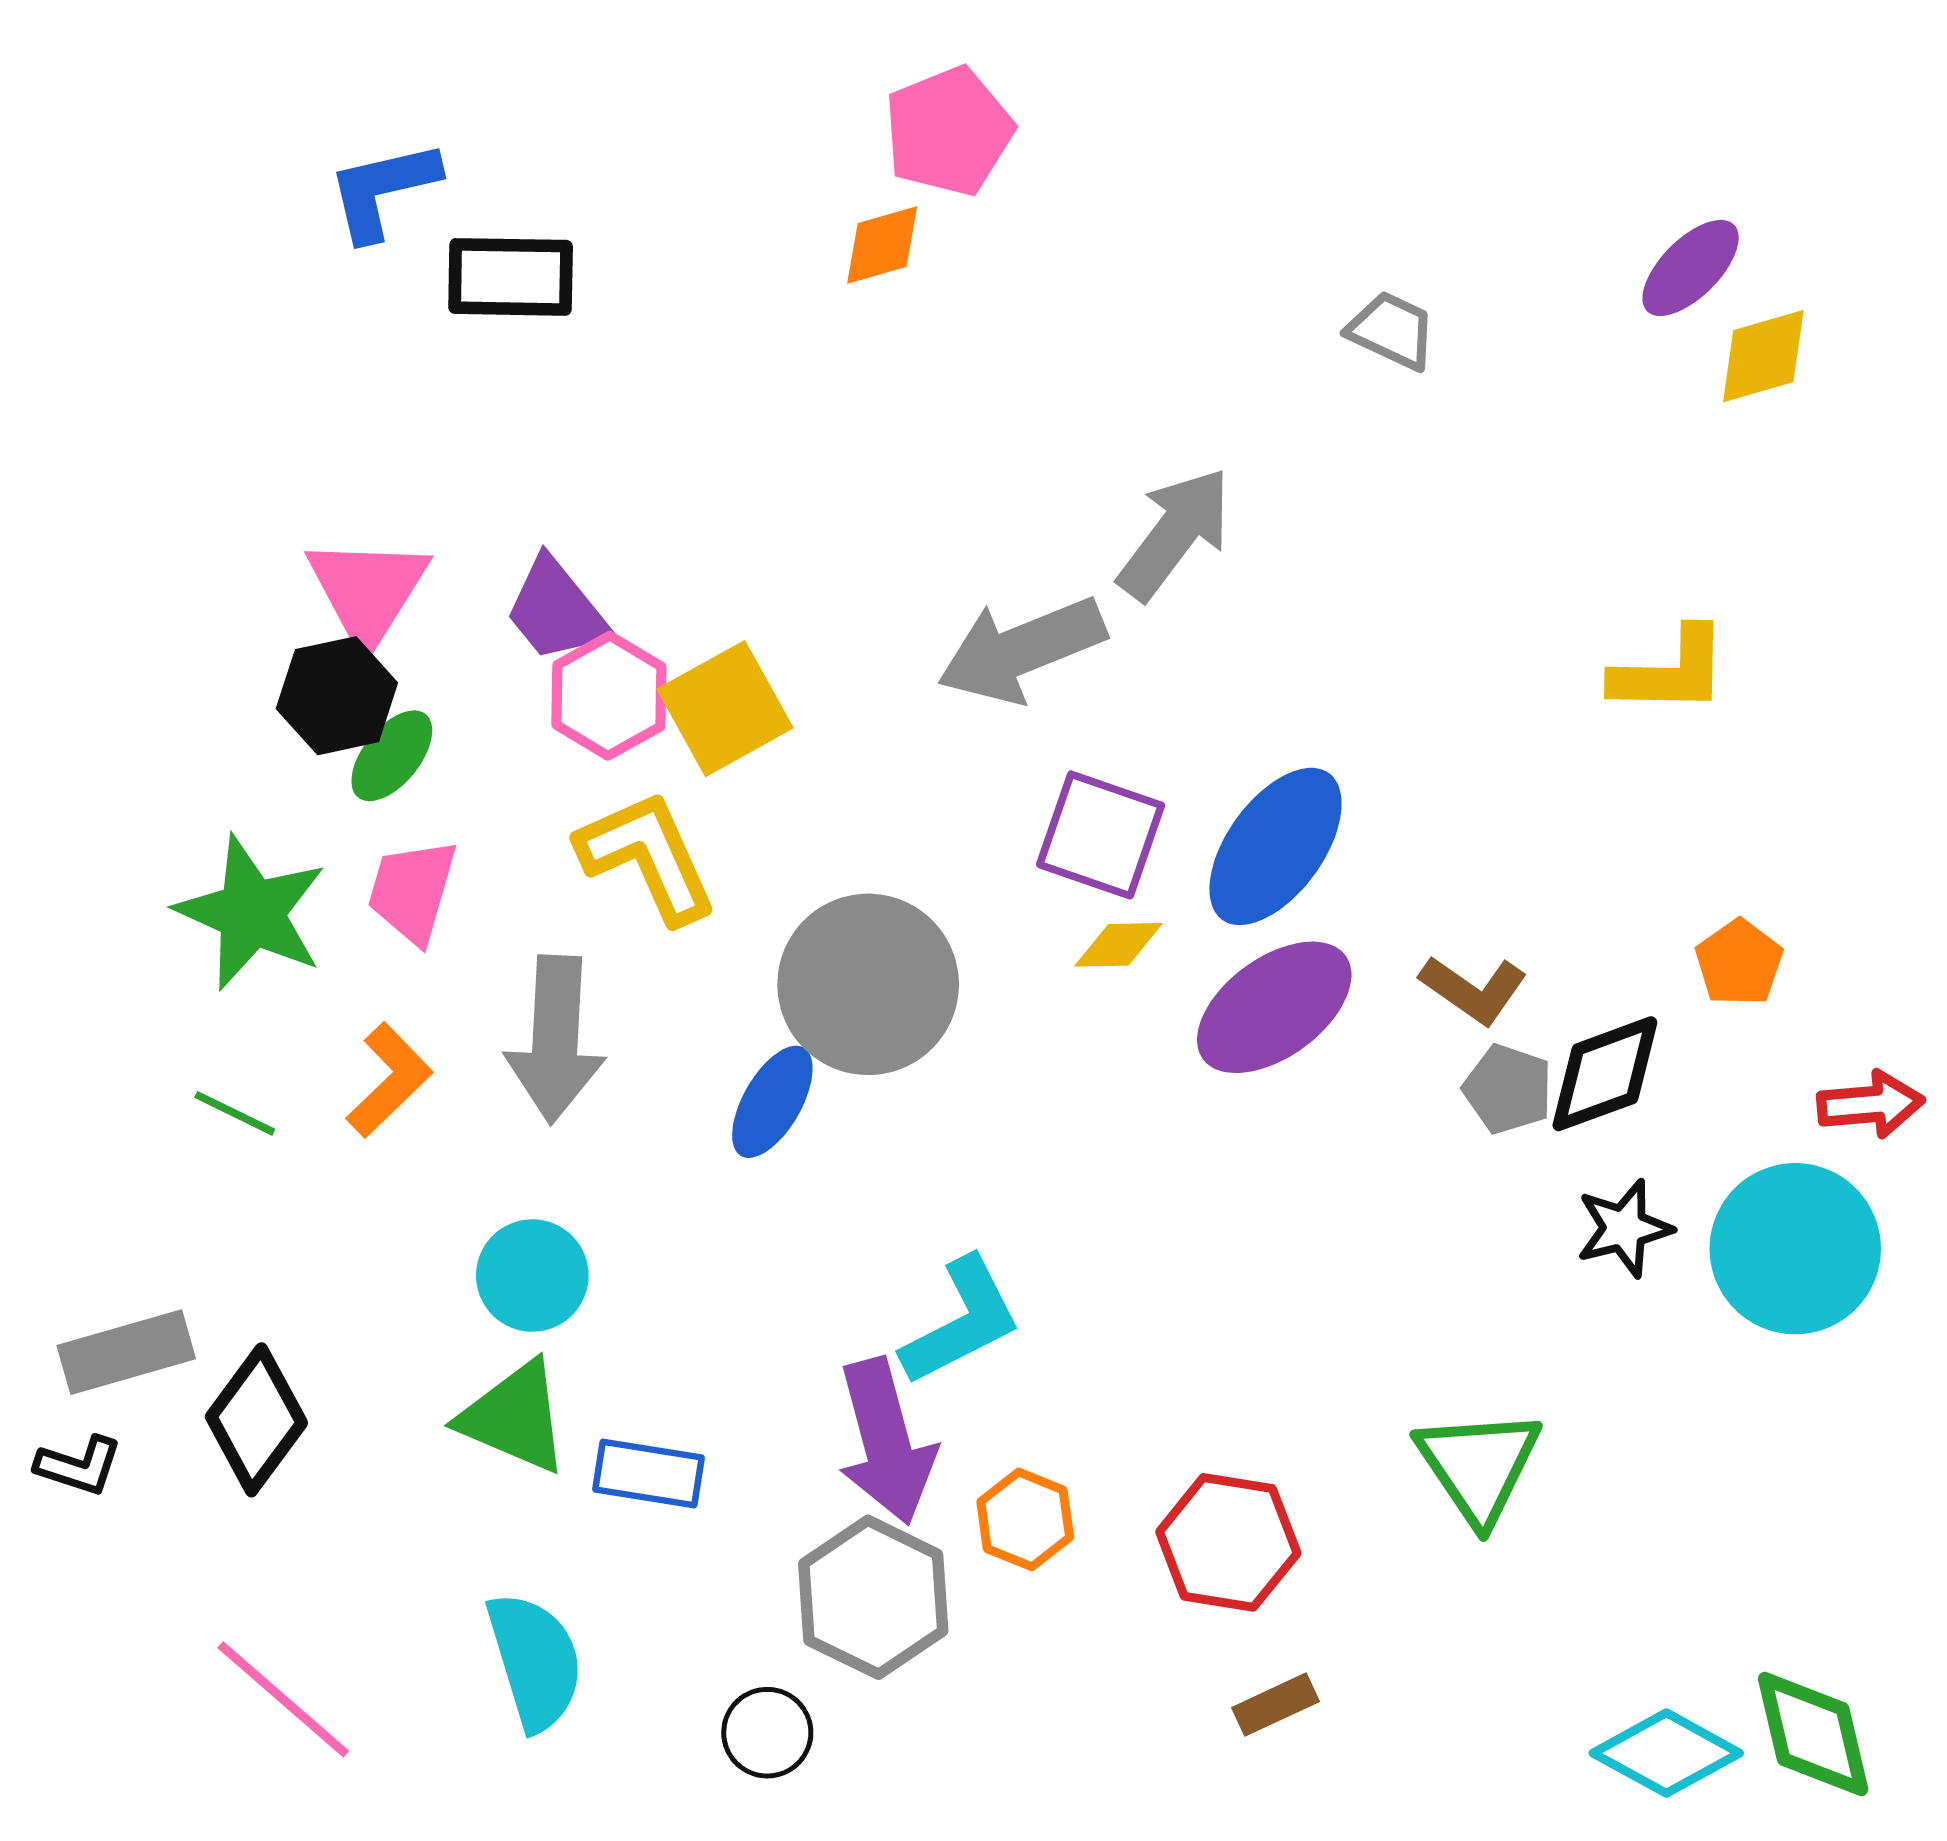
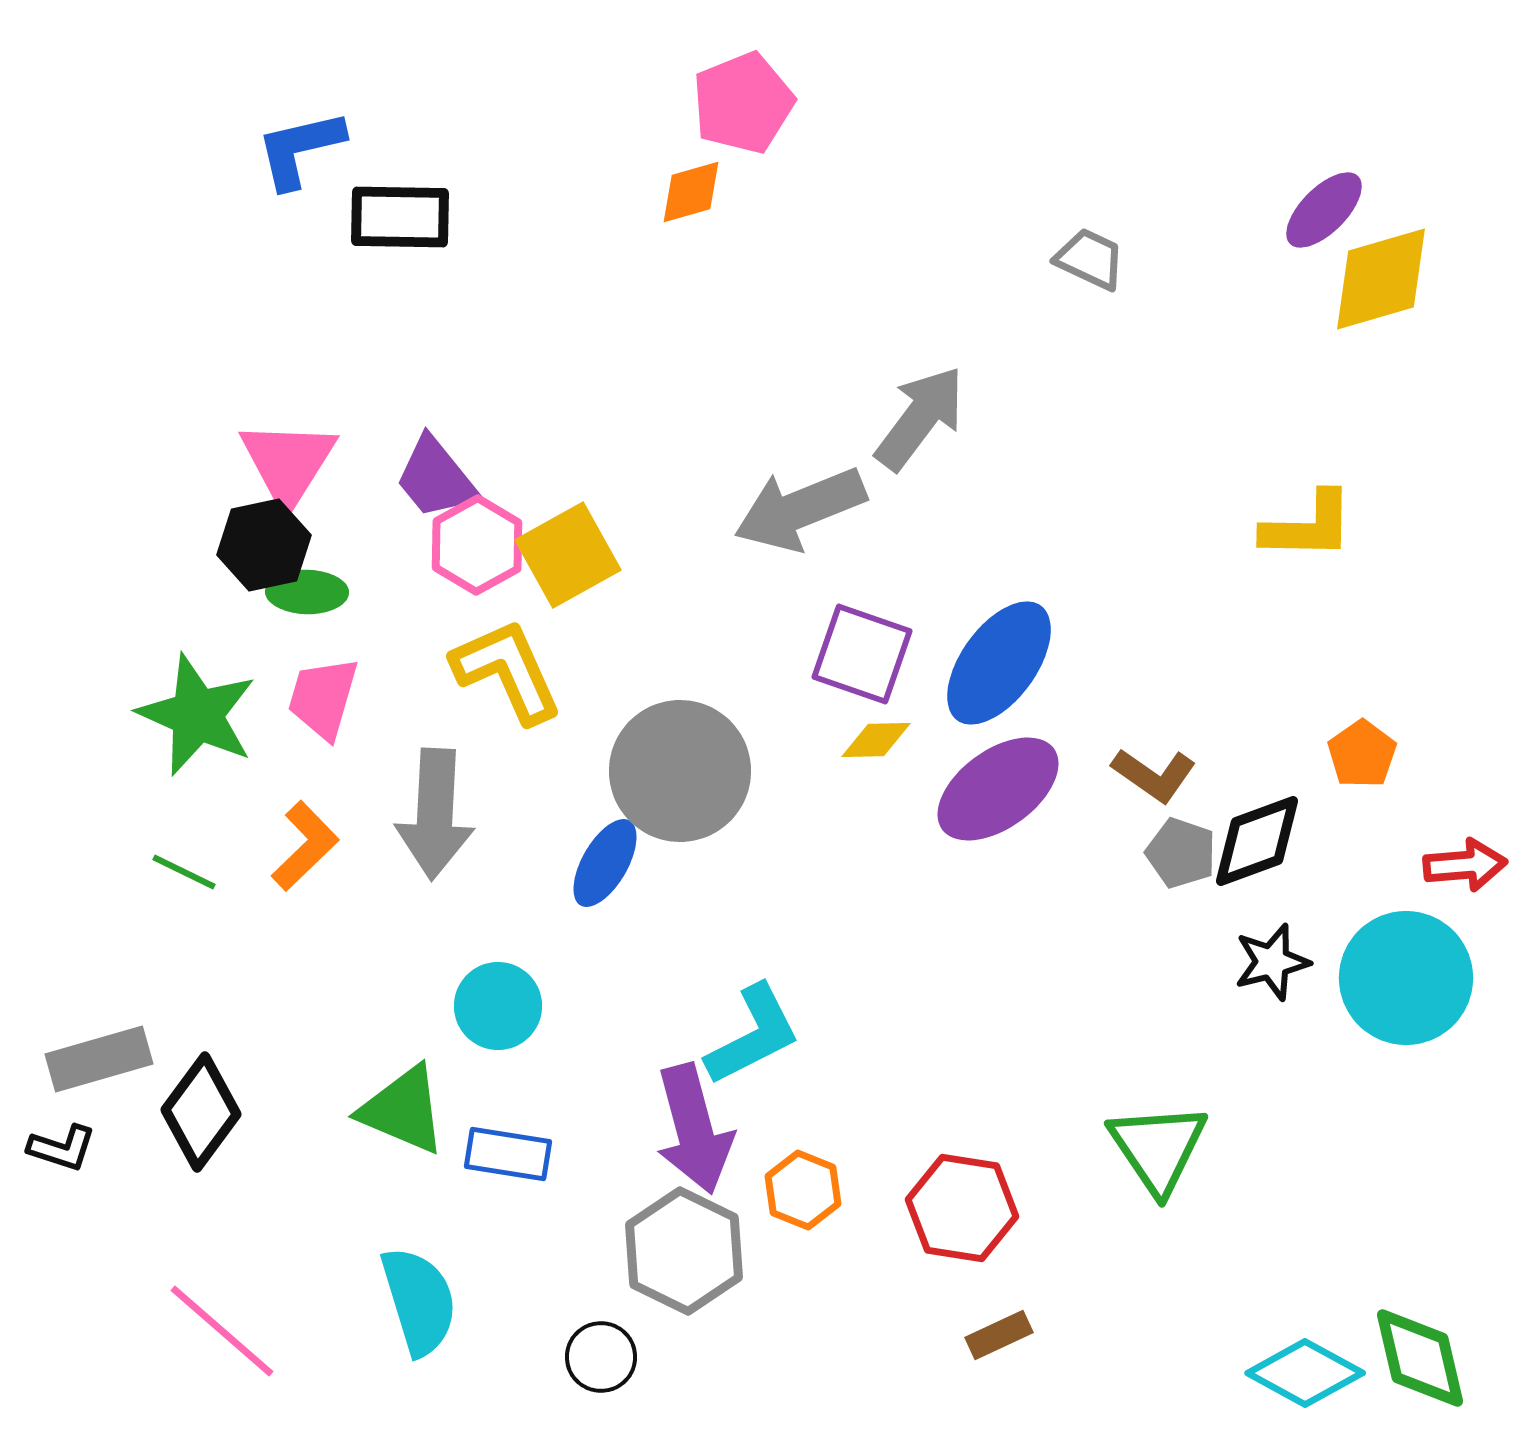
yellow diamond: (1763, 356) -> (1381, 279), size x1.4
green ellipse: (392, 756) -> (307, 592), turned 52
cyan circle: (532, 1276) -> (498, 1006), moved

